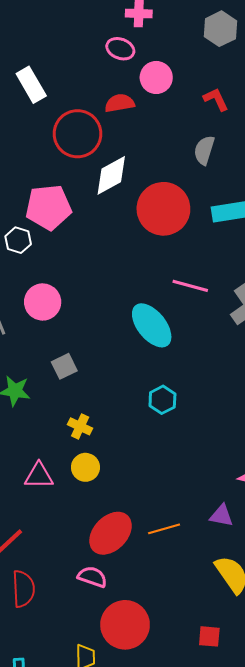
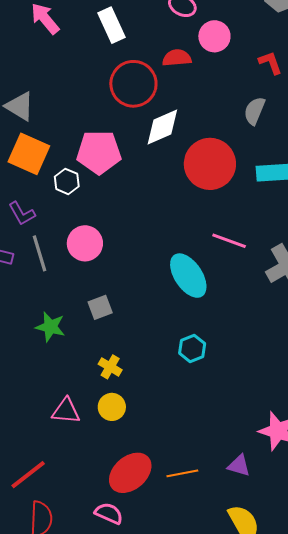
white rectangle: (31, 85) -> (112, 25), moved

